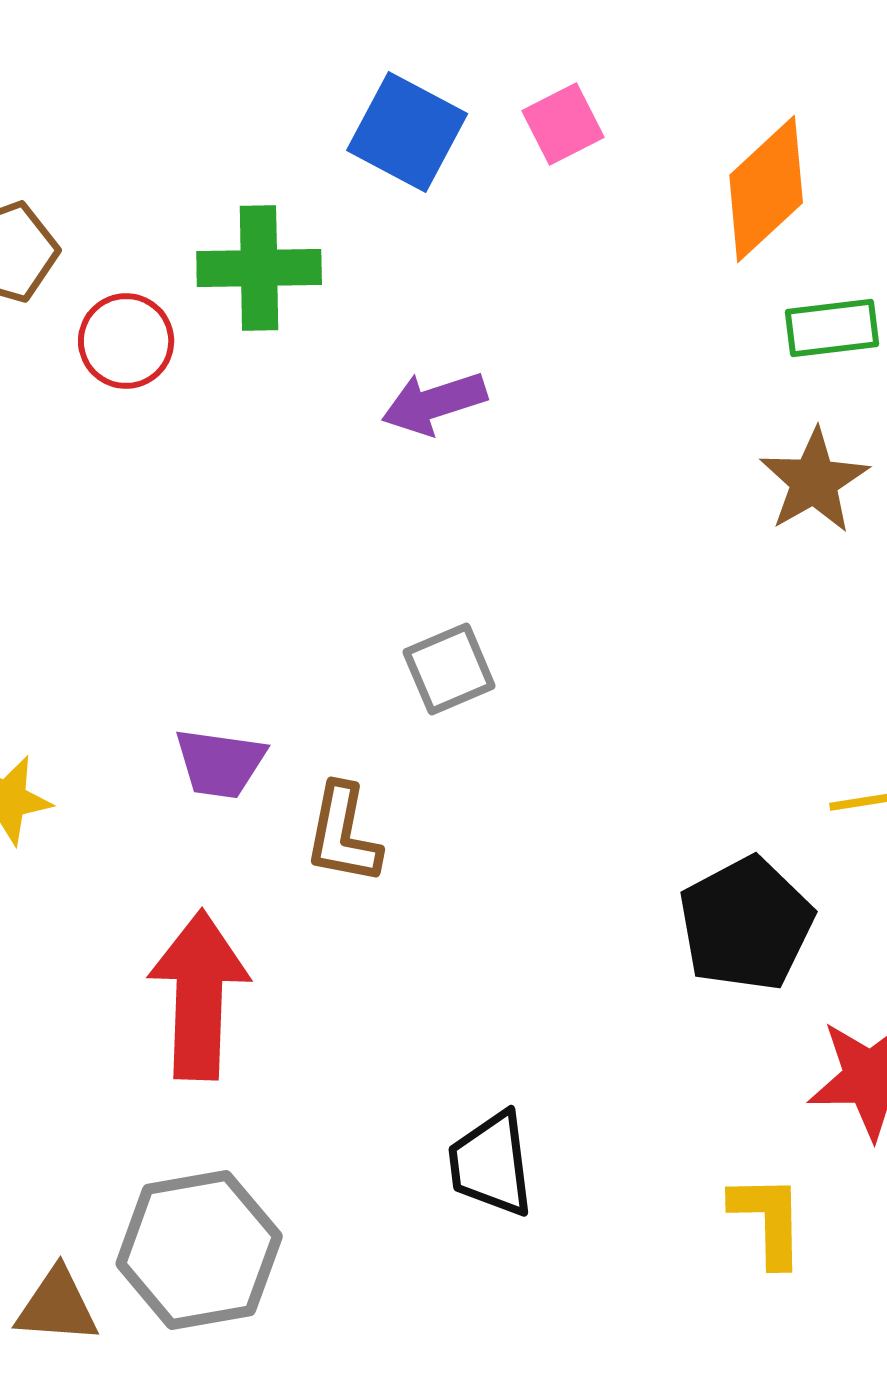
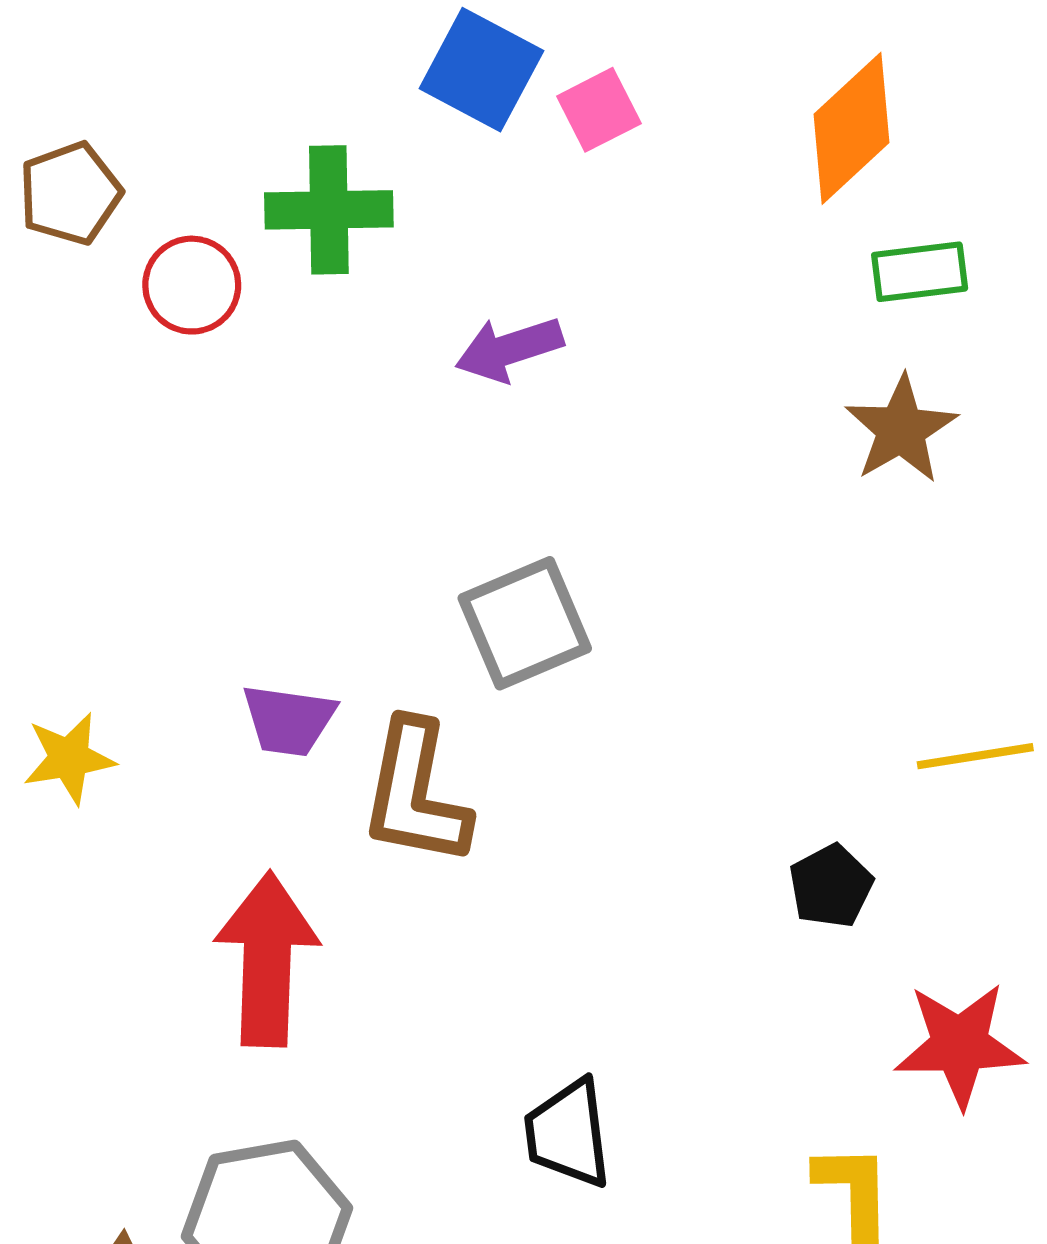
pink square: (563, 124) -> (599, 110), moved
gray square: (449, 669) -> (525, 623), size x1.4
brown L-shape: (343, 834) -> (415, 793), size x1.4
black pentagon: (746, 924) -> (831, 886), size x0.6

